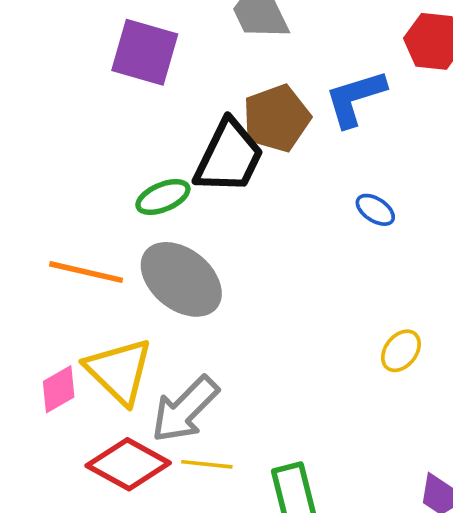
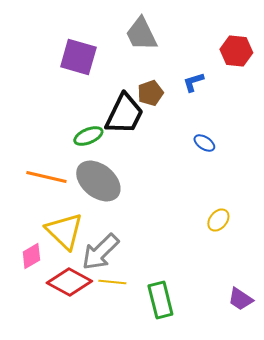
blue L-shape: (355, 98) -> (193, 82), size x0.6
brown pentagon: (276, 118) -> (150, 93), size x0.7
pink diamond: (59, 389) -> (31, 256), moved

